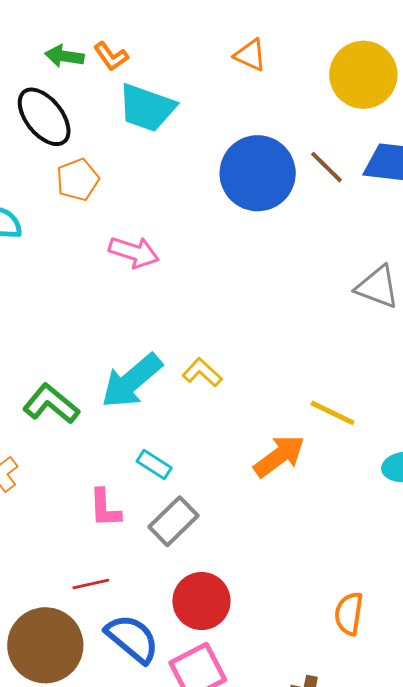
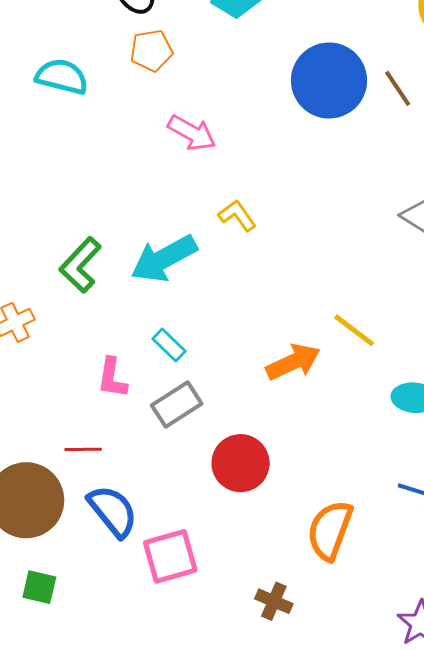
yellow L-shape: (202, 372) -> (237, 216), moved
green L-shape: (51, 404) -> (80, 265), turned -98
red circle: (201, 601) -> (241, 463), moved
orange semicircle: (349, 614) -> (330, 530), size x1.4

